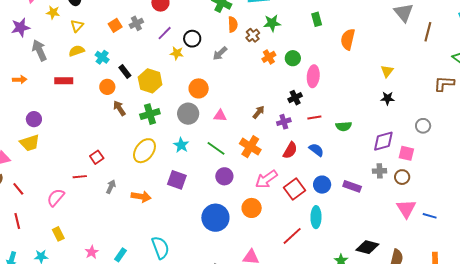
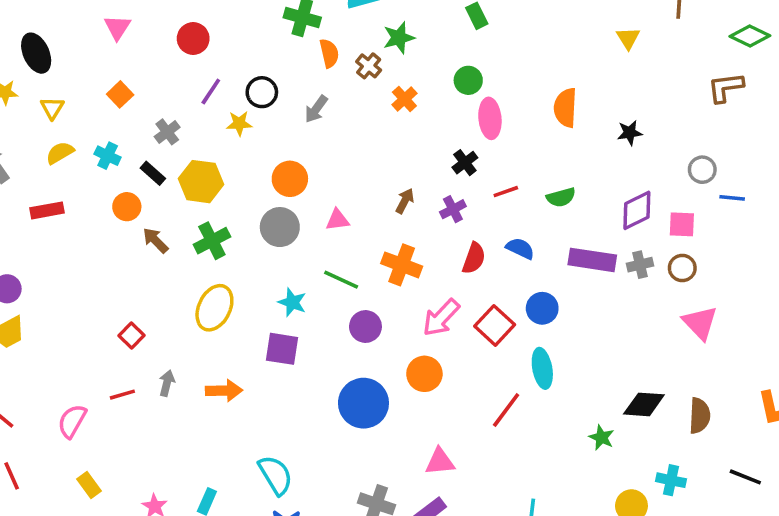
gray cross: (136, 23) -> (167, 132), moved
orange semicircle: (348, 39) -> (565, 108), moved
green circle: (293, 58) -> (468, 80), moved
yellow triangle: (387, 71) -> (628, 38), moved
cyan star: (181, 145) -> (292, 302), moved
red line: (80, 177) -> (122, 395), moved
purple rectangle: (352, 186) -> (592, 260), moved, size x1.4
blue line: (430, 216) -> (732, 198), moved

